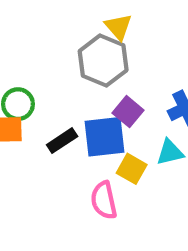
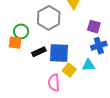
gray hexagon: (103, 61) -> (49, 18), moved
purple square: (128, 112) -> (94, 27), moved, turned -32

